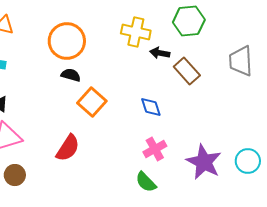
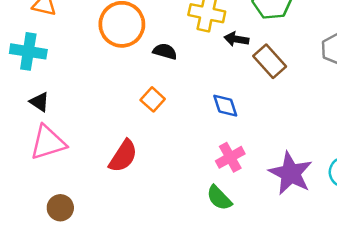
black semicircle: (71, 75) -> (165, 51), moved
orange square: (92, 102) -> (153, 99), size x0.7
brown circle: (15, 175) -> (60, 208), moved

